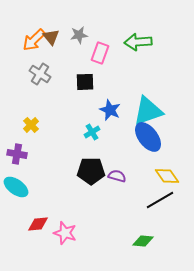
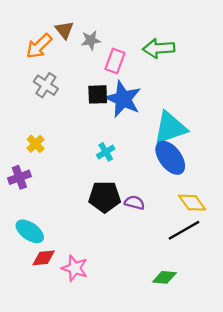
brown triangle: (51, 37) -> (64, 30), moved
blue star: (110, 110) -> (123, 99), moved, size x1.5
purple cross: (17, 154) -> (19, 177), turned -30
cyan ellipse: (16, 187) -> (30, 231), moved

